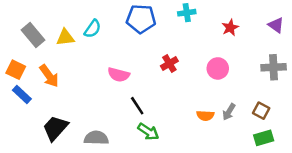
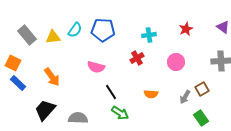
cyan cross: (187, 13) -> (149, 35), moved
blue pentagon: (141, 19) -> (103, 30), moved
orange arrow: (49, 76) -> (52, 77), moved
brown square: (261, 111) -> (202, 89), moved, turned 32
orange semicircle: (205, 116) -> (151, 94), moved
green rectangle: (264, 138) -> (201, 118), moved, turned 70

